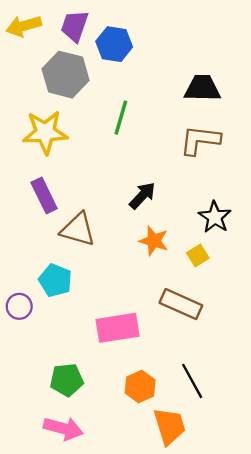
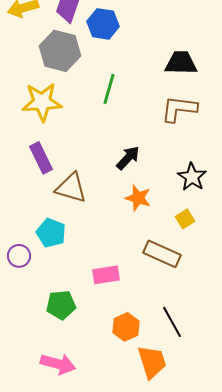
yellow square: (198, 255) -> (185, 219), moved
pink rectangle: (118, 328) -> (106, 275), size x0.7
green pentagon: (67, 380) -> (61, 305), moved

